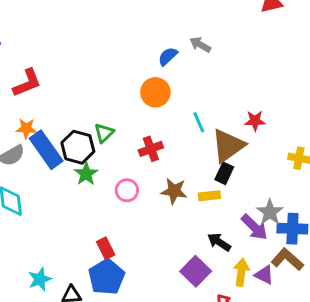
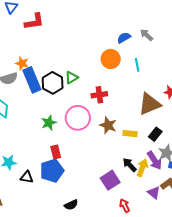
red L-shape: (27, 83) -> (34, 22), moved
cyan line: (199, 122) -> (137, 65), moved
black rectangle: (224, 173) -> (155, 134), moved
green star: (86, 174) -> (49, 123), moved
pink circle: (127, 190) -> (78, 118), size x1.6
yellow arrow: (241, 272) -> (142, 168), moved

